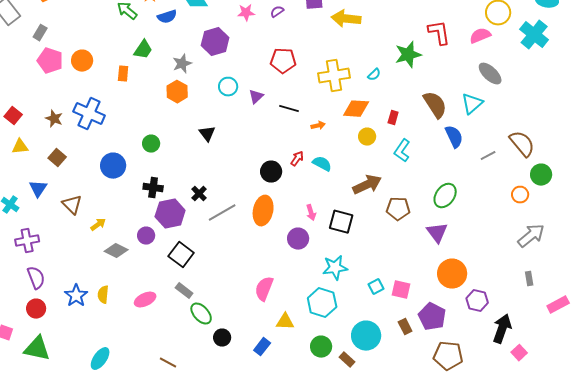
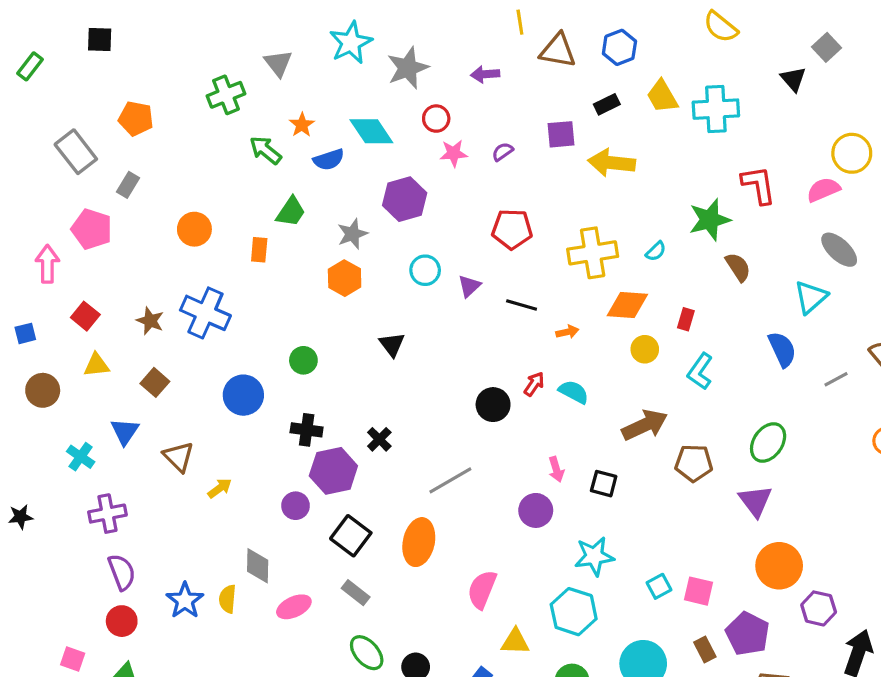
pink pentagon: (50, 61) -> (92, 229), moved
brown semicircle: (435, 105) -> (738, 267), moved, size x0.7
orange ellipse: (263, 211) -> (419, 542), moved
gray line: (222, 213) -> (450, 480), moved
black square: (341, 222) -> (604, 484), size x0.7
gray diamond: (116, 251) -> (258, 566), moved, turned 65
green ellipse: (201, 314) -> (367, 653), moved

